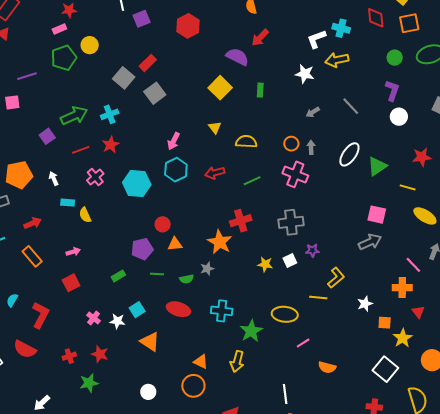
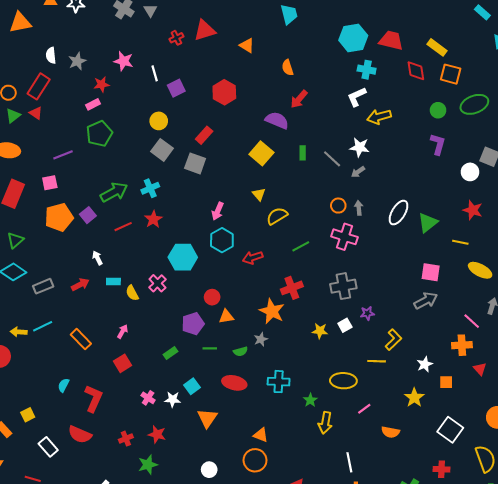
orange square: (409, 23) -> (451, 74), turned 30
cyan cross: (341, 28) -> (367, 70), moved
yellow circle: (90, 45) -> (159, 121), moved
red rectangle: (148, 63) -> (204, 135), moved
white star: (305, 74) -> (360, 147), moved
gray square: (155, 93) -> (195, 163), turned -30
gray line: (351, 106) -> (332, 159), moved
white circle: (399, 117) -> (470, 172), moved
yellow semicircle: (246, 142) -> (277, 216), moved, turned -30
red star: (422, 157) -> (473, 210), turned 30
red arrow: (215, 173) -> (253, 258), moved
orange pentagon: (19, 175) -> (59, 217), moved
pink cross: (95, 177) -> (157, 283), moved
red arrow: (33, 223) -> (80, 284), moved
pink arrow: (73, 252) -> (122, 331), turned -40
green star: (251, 331) -> (310, 400), size x0.6
yellow star: (403, 338) -> (414, 398), moved
orange triangle: (150, 342) -> (207, 418), turned 35
yellow arrow: (237, 361) -> (325, 423), moved

